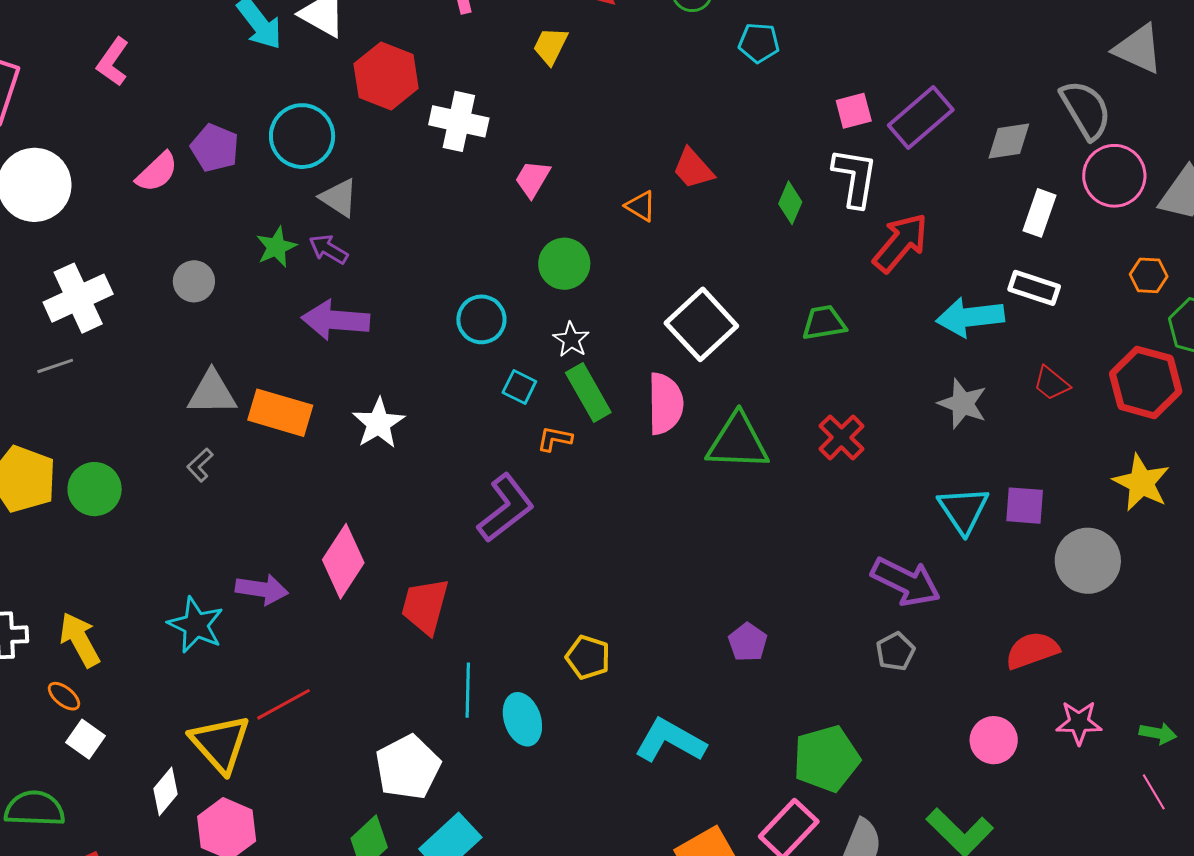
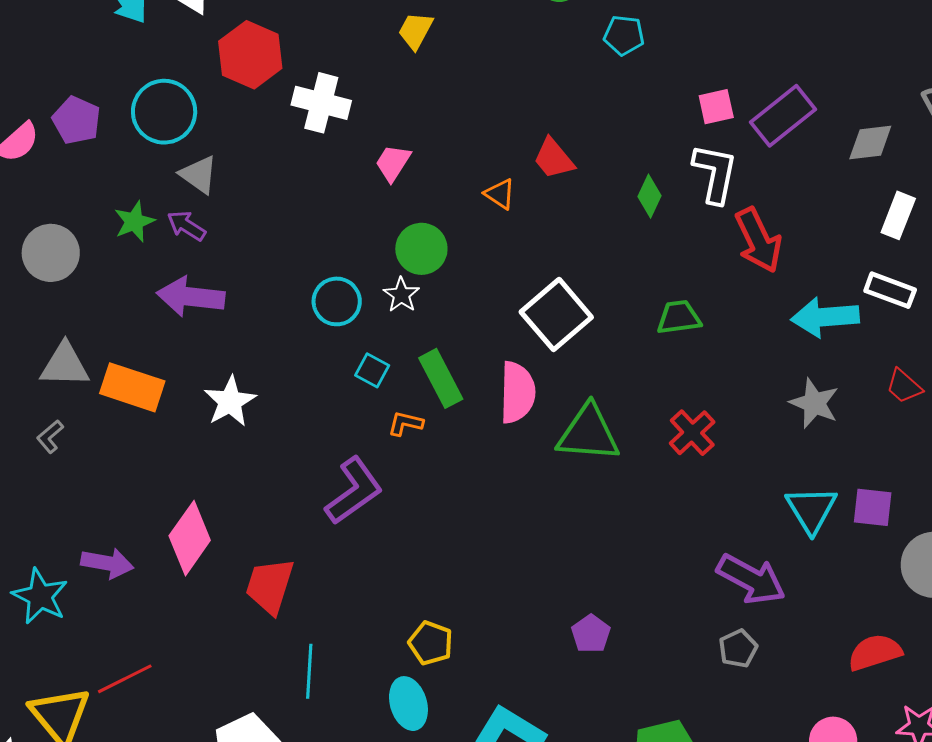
red arrow: (901, 243) -> (758, 240), turned 112
gray circle: (194, 281) -> (51, 253), size x1.4
white star: (571, 340) -> (401, 295), moved
cyan ellipse: (522, 719) -> (408, 704), moved

